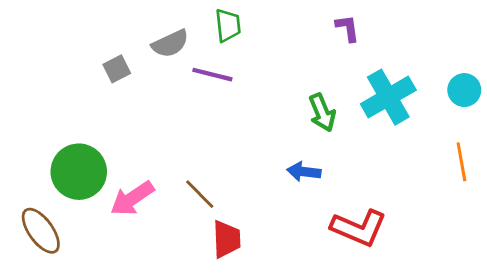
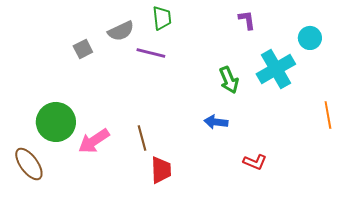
cyan circle: (464, 90) -> (310, 38), moved
brown line: (200, 194) -> (142, 138), turned 30
red L-shape: (359, 228) -> (255, 162), size x0.6

